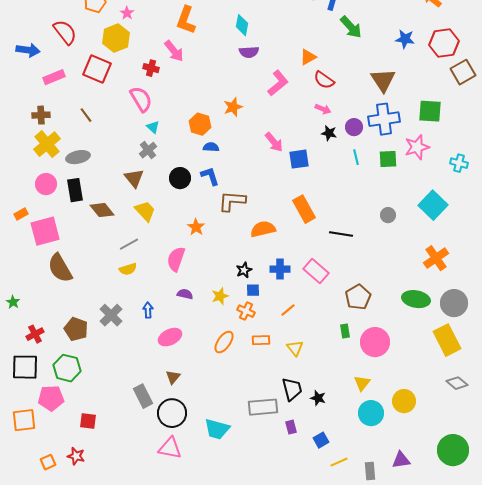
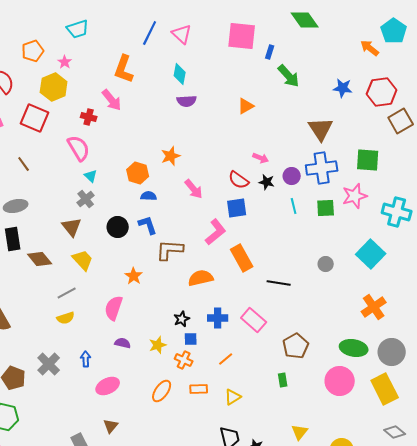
red semicircle: (324, 80) -> (239, 180), moved
pink L-shape: (278, 83) -> (216, 232), moved
pink arrow: (274, 142) -> (194, 189), moved
cyan cross: (459, 163) -> (397, 212), size x1.6
pink circle: (375, 342) -> (340, 381), moved
yellow triangle: (295, 348) -> (233, 397), turned 36

